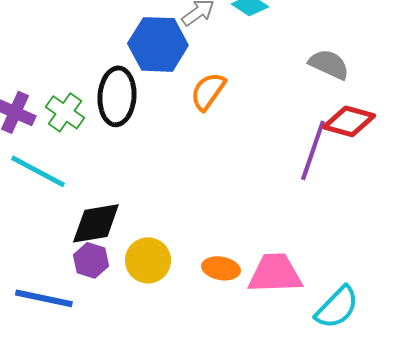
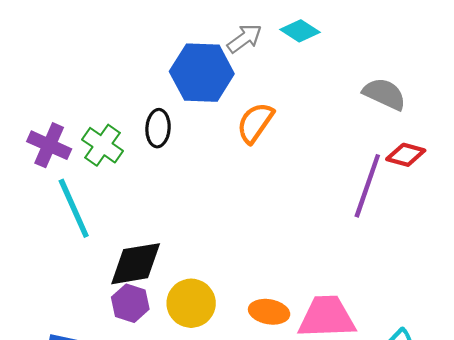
black ellipse: (117, 96) -> (158, 128), size x0.6
red diamond: (349, 121) -> (406, 155), size x0.7
cyan line: (38, 171) -> (74, 208), turned 38

